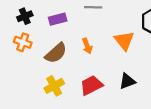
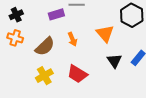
purple rectangle: (58, 19) -> (56, 14), moved
black triangle: (127, 81) -> (114, 61), moved, turned -42
red trapezoid: (91, 85) -> (77, 74), turned -120

